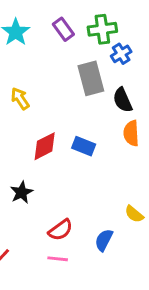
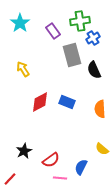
purple rectangle: (63, 29) -> (53, 31), moved
orange semicircle: (131, 133) -> (100, 109), moved
black star: (22, 192) -> (24, 151), moved
pink line: (58, 259) -> (60, 178), moved

